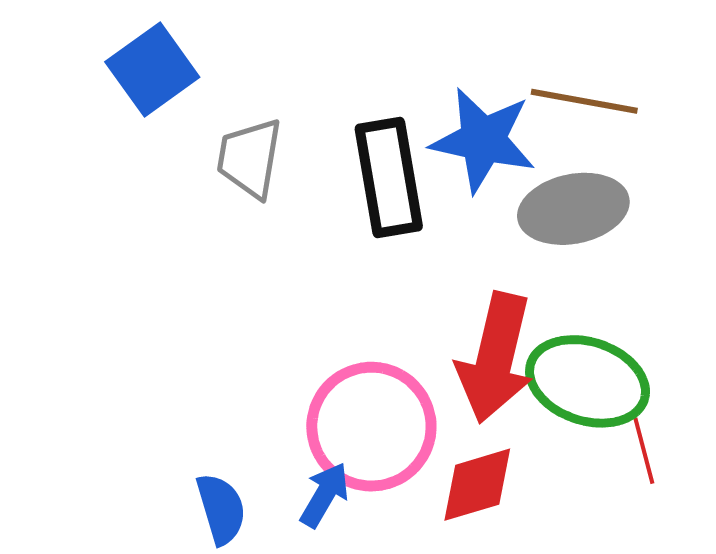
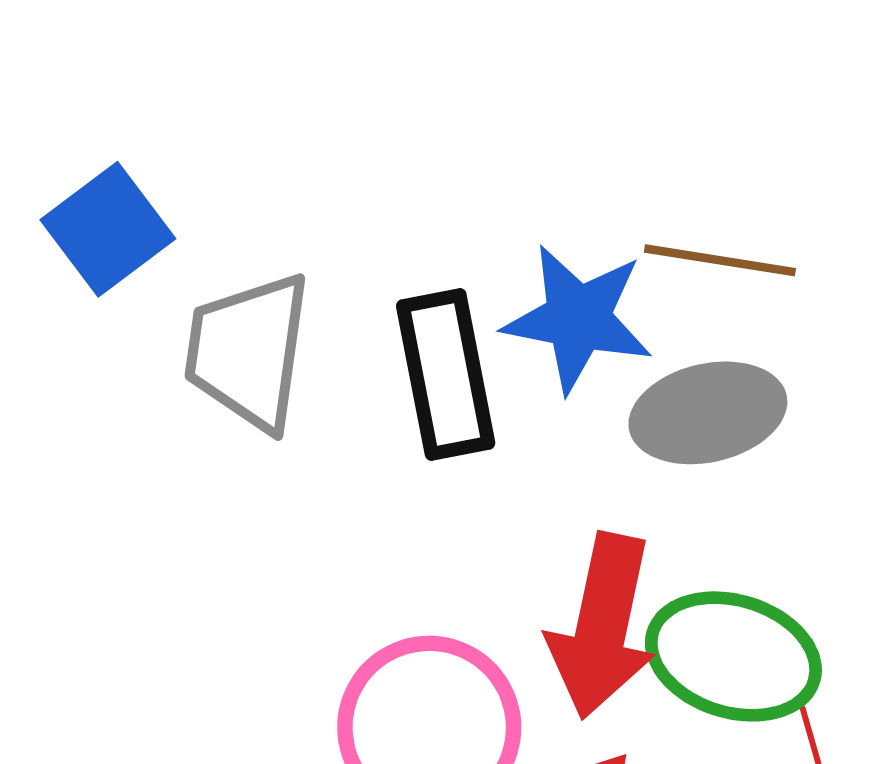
gray trapezoid: (250, 158) -> (248, 351), size x1.4

